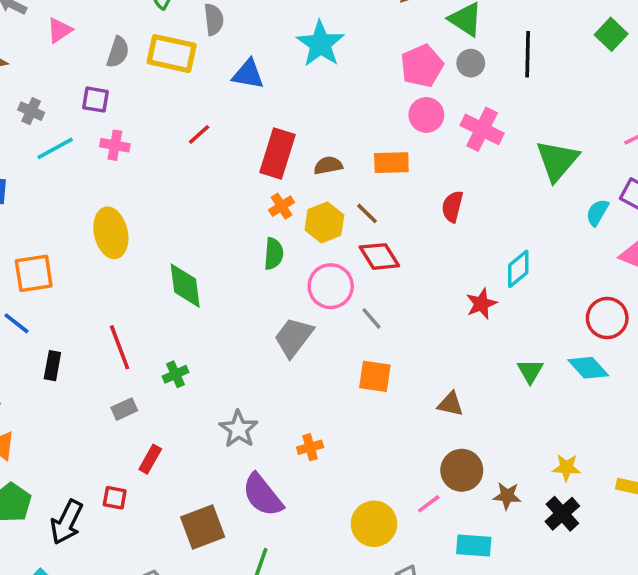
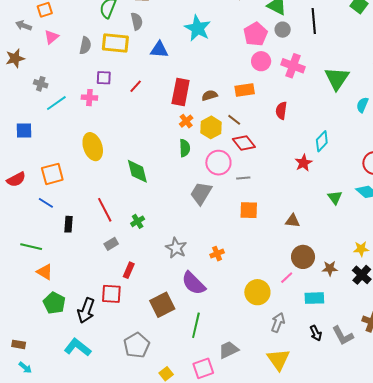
purple square: (96, 100) -> (104, 78), moved
gray line: (372, 318) -> (243, 178), turned -48
red square: (115, 498) -> (111, 294), size x1.5

